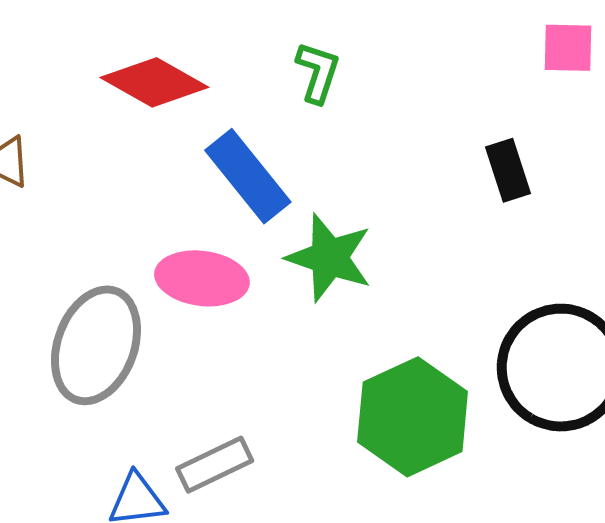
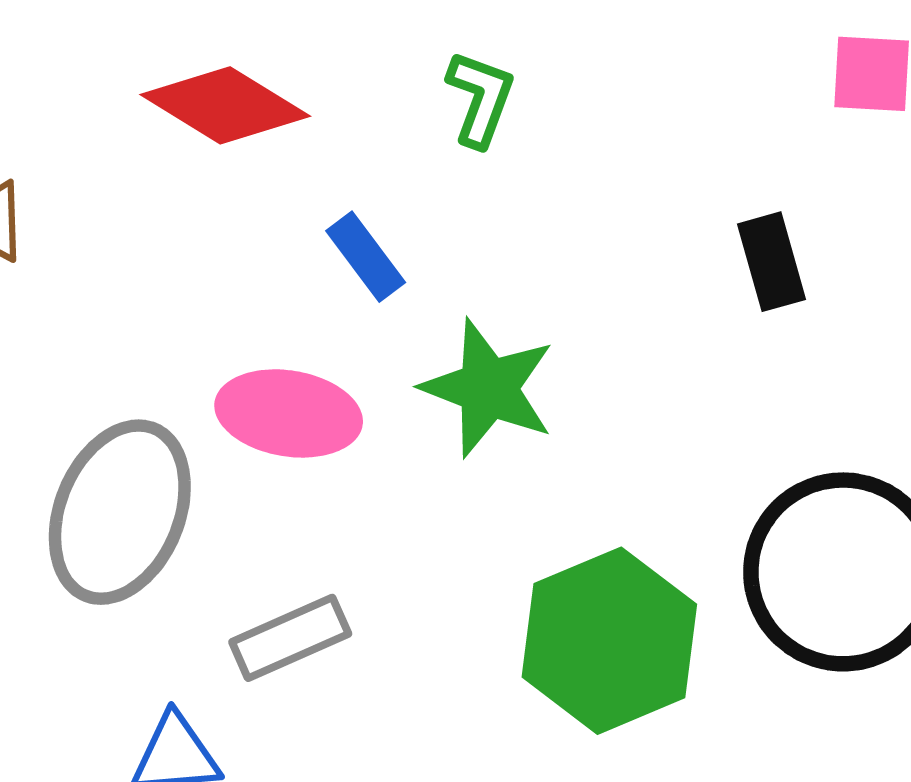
blue rectangle: (248, 176) -> (366, 257), size x0.6
gray rectangle: (215, 465) -> (290, 638), moved

